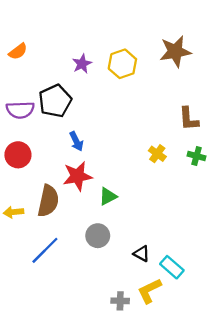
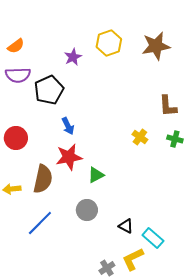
yellow hexagon: (122, 64) -> (109, 43), moved
purple semicircle: (20, 110) -> (18, 75), moved
gray cross: (120, 301) -> (107, 268), turned -35

